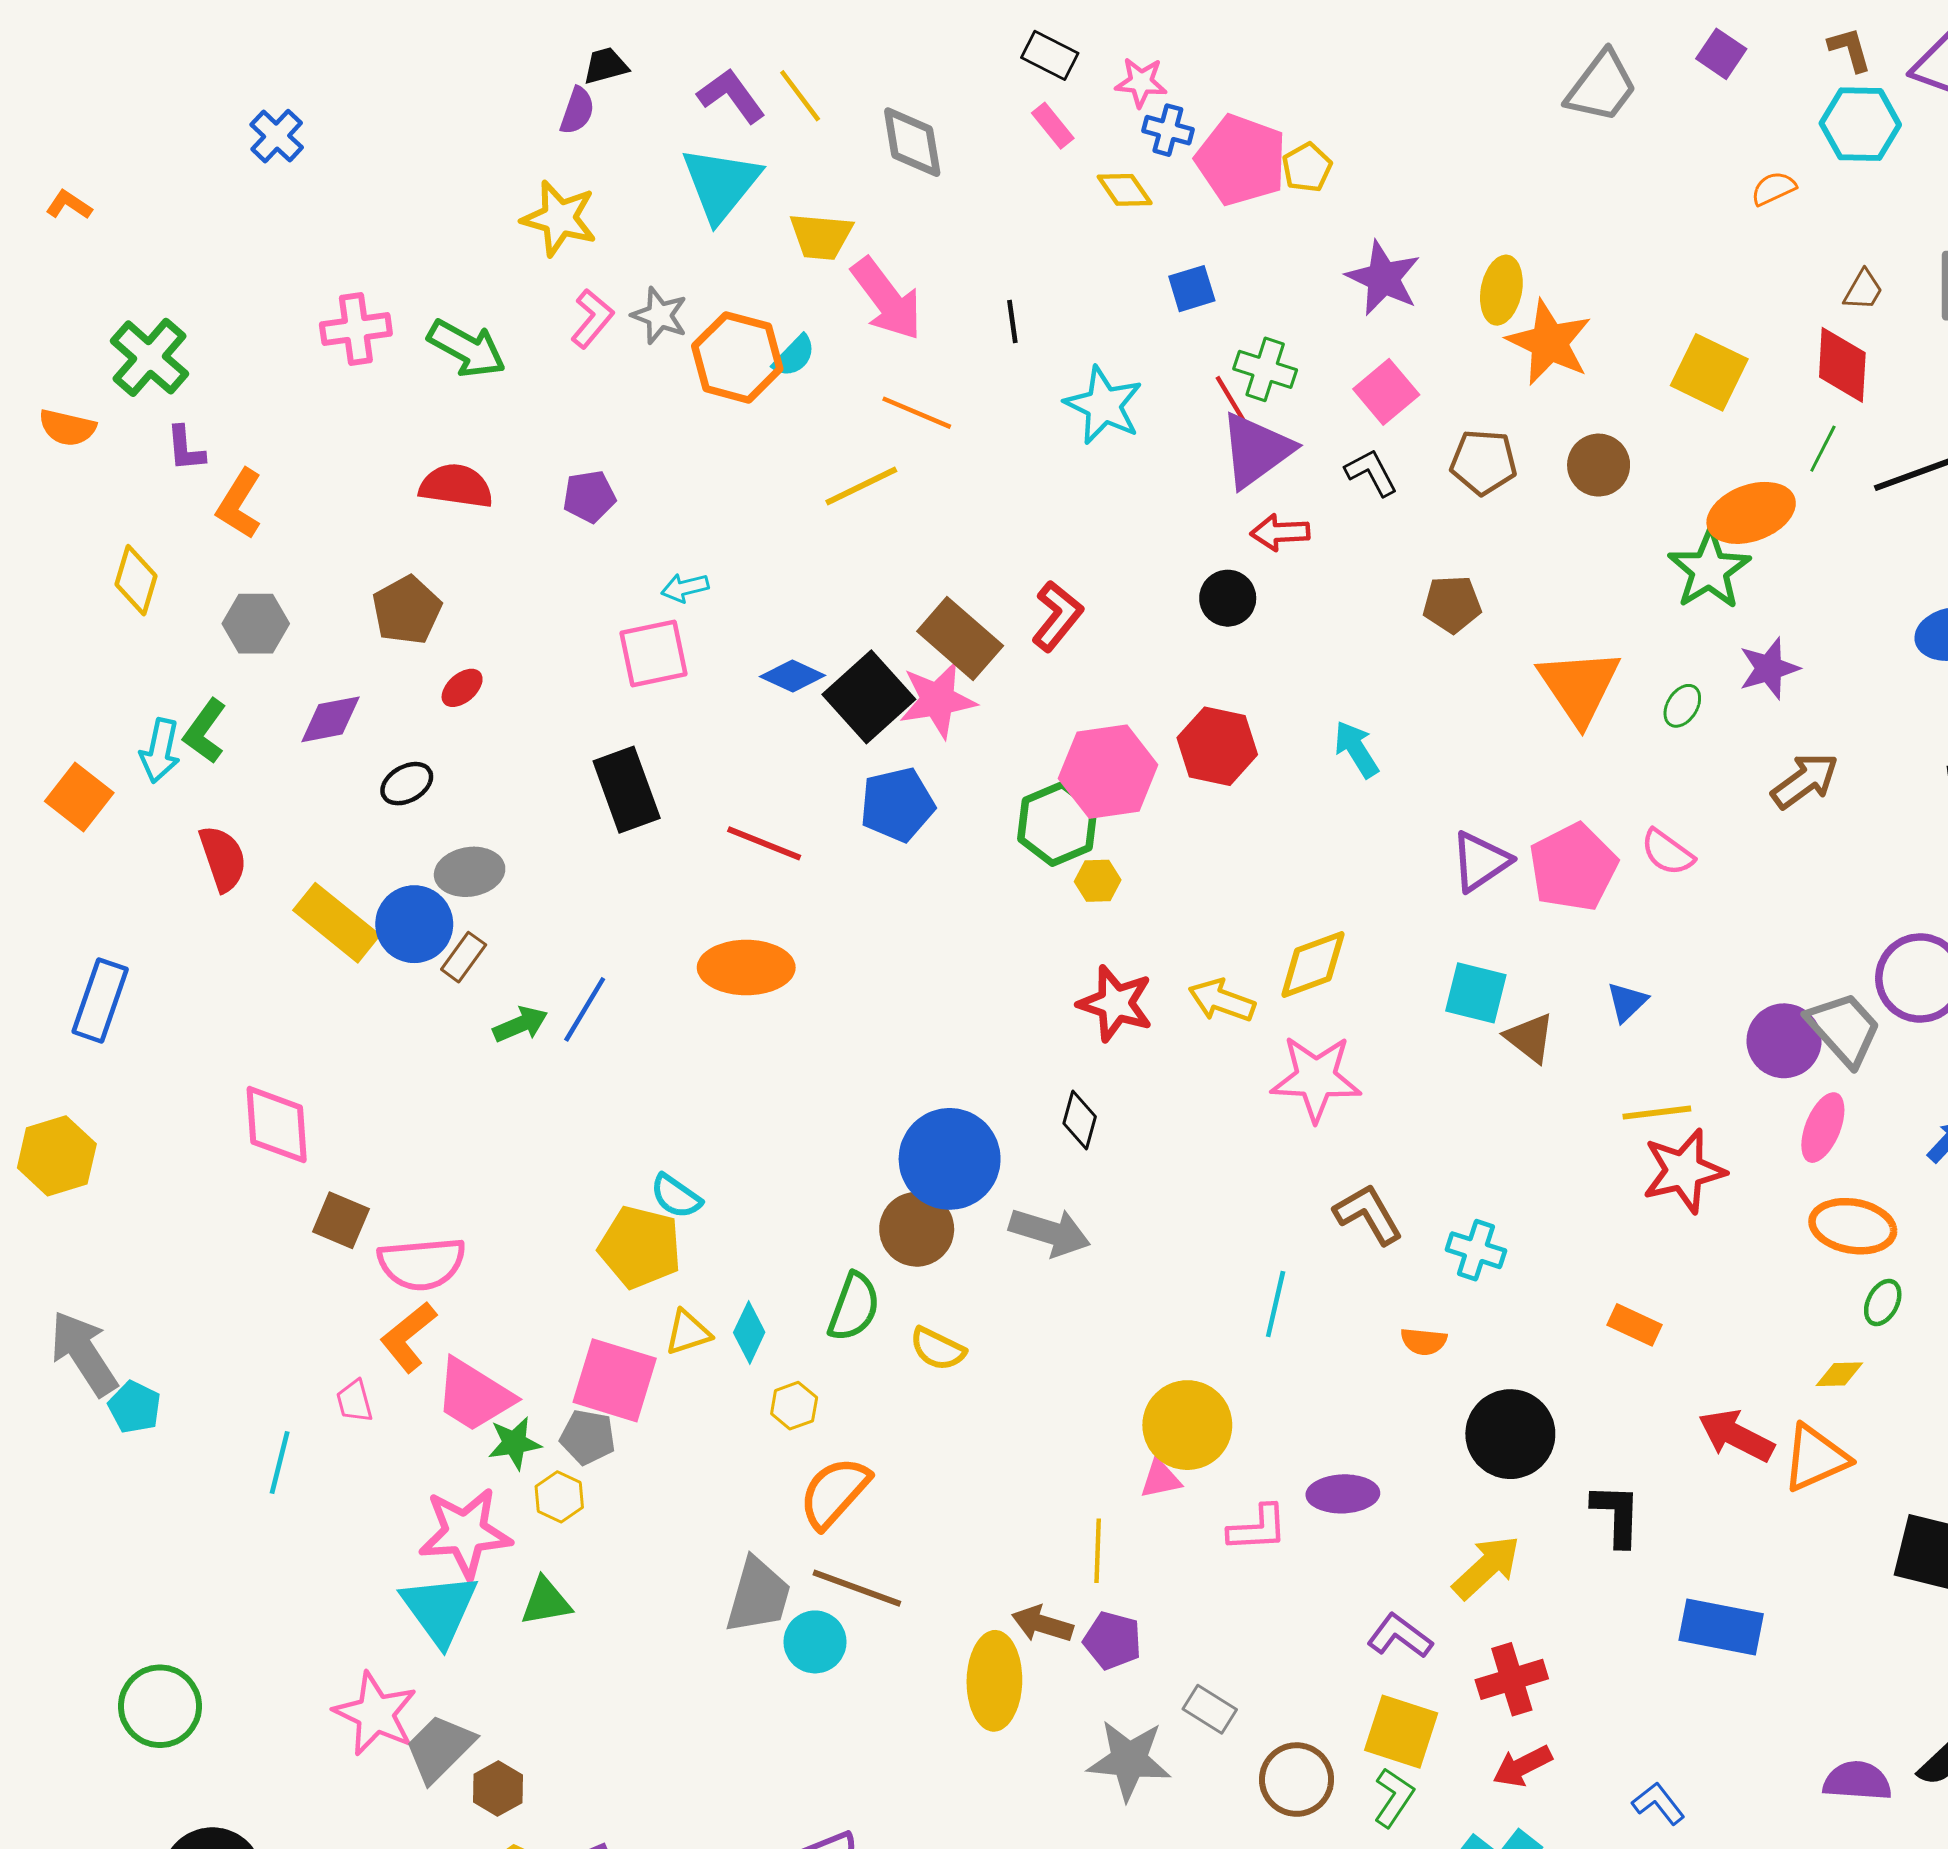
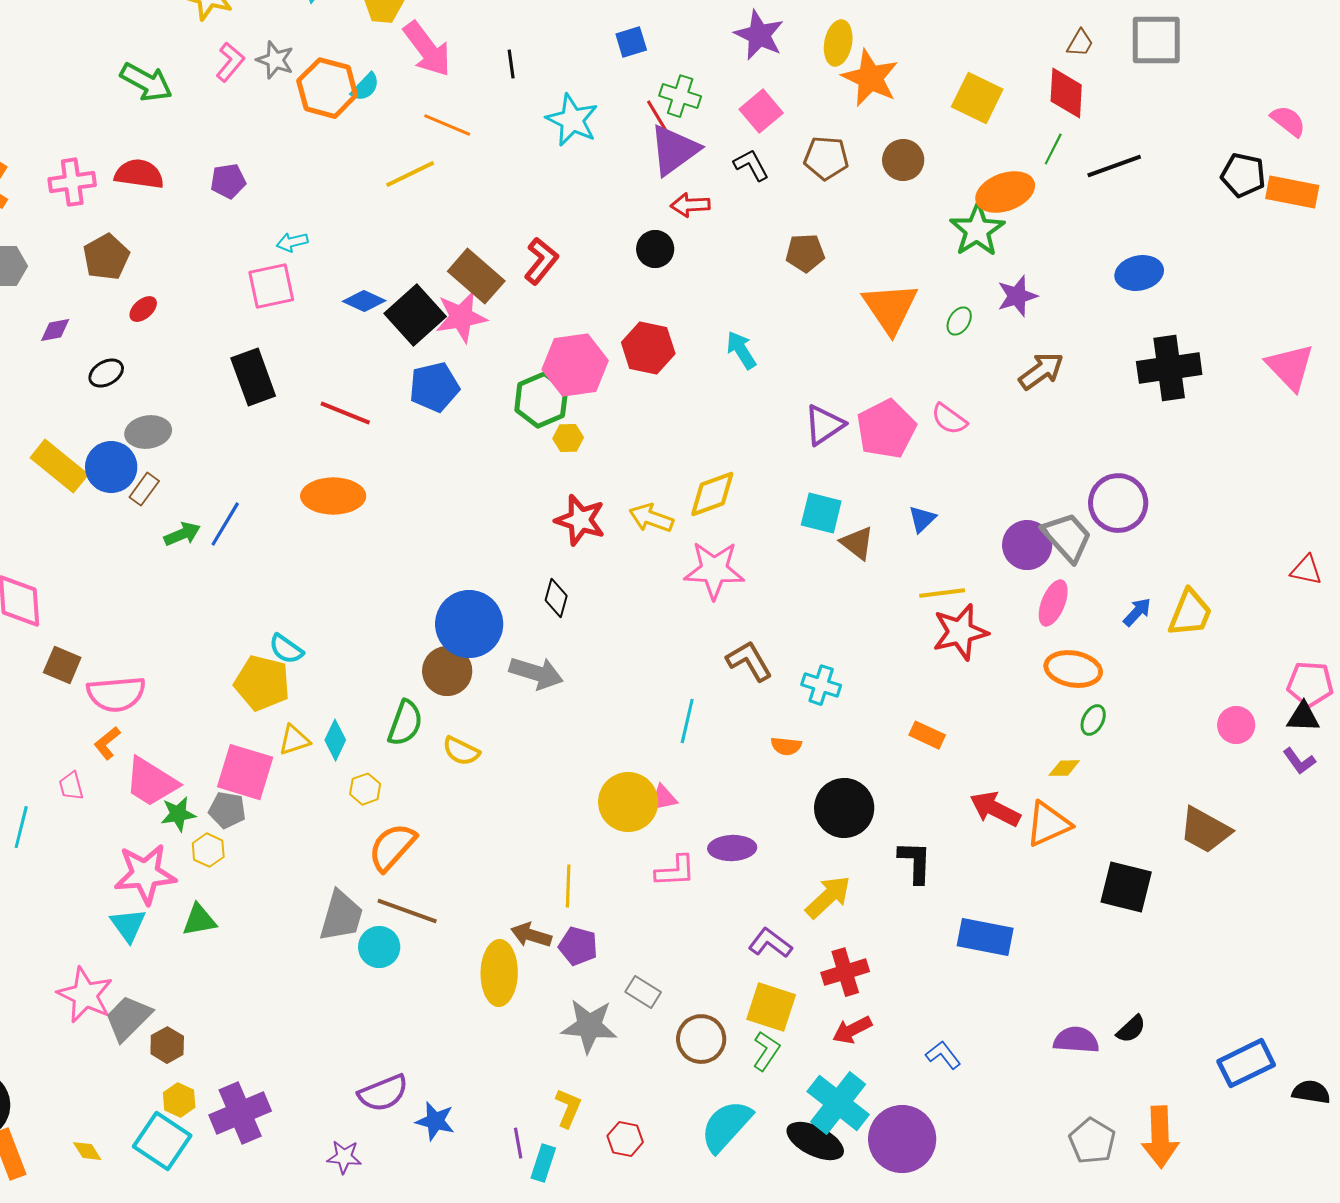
pink cross: (356, 329) -> (72, 182), moved
purple diamond: (330, 719) -> (55, 330), size x0.7
orange L-shape: (408, 1337) -> (107, 743), size x0.7
pink triangle: (1160, 1479) -> (663, 798), moved
cyan triangle: (440, 1609) -> (128, 925), size x0.7

